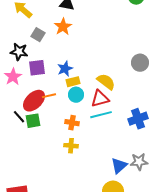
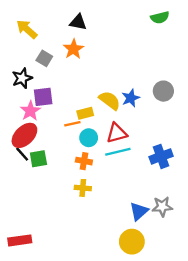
black star: (19, 52) -> (22, 78), turned -30
blue star: (65, 69) -> (131, 98), moved
pink star: (13, 77) -> (30, 111), moved
yellow semicircle: (106, 82) -> (110, 100), moved
cyan circle: (76, 95) -> (89, 138), moved
orange line: (49, 96) -> (72, 124), moved
red ellipse: (34, 101) -> (24, 135), moved

